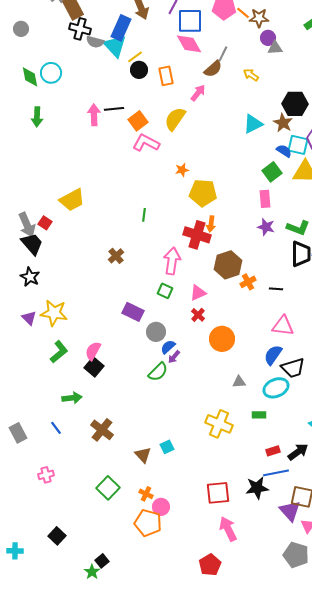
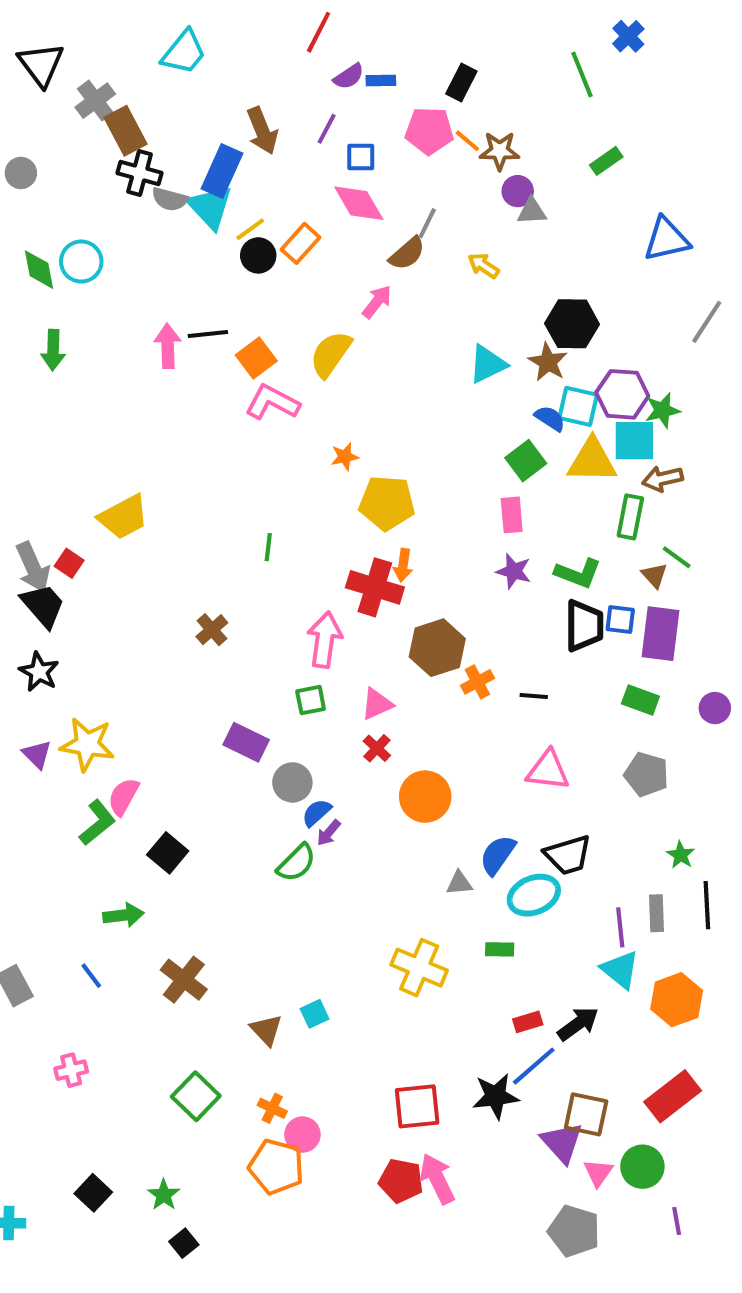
blue square: (190, 21) -> (361, 157), size x0.6
orange rectangle: (166, 76) -> (300, 243), moved, turned 54
green square: (165, 291) -> (311, 700), turned -35
pink semicircle: (93, 351) -> (123, 797), moved
blue semicircle: (273, 355) -> (498, 855), moved
blue line: (276, 473) -> (534, 1066), turned -30
red pentagon: (210, 565) -> (401, 1181), moved, turned -30
green star: (92, 572) -> (164, 1195), moved

